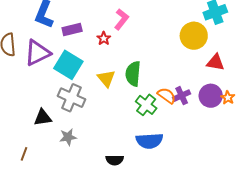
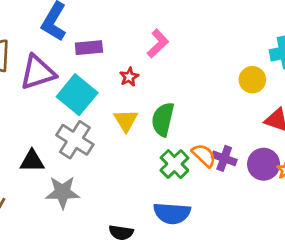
yellow circle: (194, 36) -> (252, 80), size x0.7
red star: (104, 38) -> (129, 77), moved
purple cross: (182, 96) -> (224, 158), turned 36
gray star: (68, 137) -> (63, 192), size x1.4

